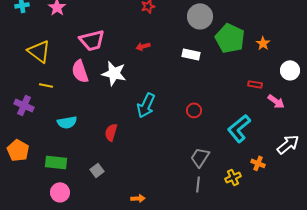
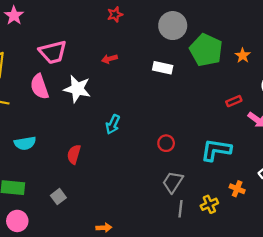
red rectangle: (255, 84) -> (234, 101), turned -32
cyan arrow: (146, 105) -> (113, 124), size x0.7
red circle: (194, 110) -> (166, 143), moved
cyan L-shape: (239, 128) -> (216, 150), turned 48
gray line: (198, 184) -> (180, 209), moved

